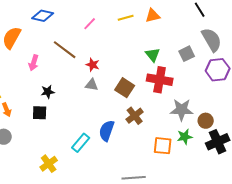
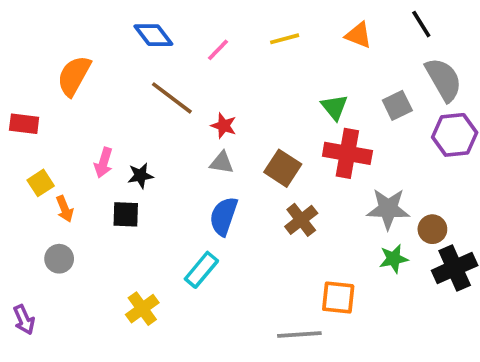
blue diamond: (43, 16) -> (153, 35), moved, turned 40
orange triangle: (153, 16) -> (359, 35), moved, turned 35
pink arrow: (34, 63) -> (103, 163), moved
blue semicircle: (107, 131) -> (224, 216), moved
orange square: (163, 146) -> (338, 298), moved

